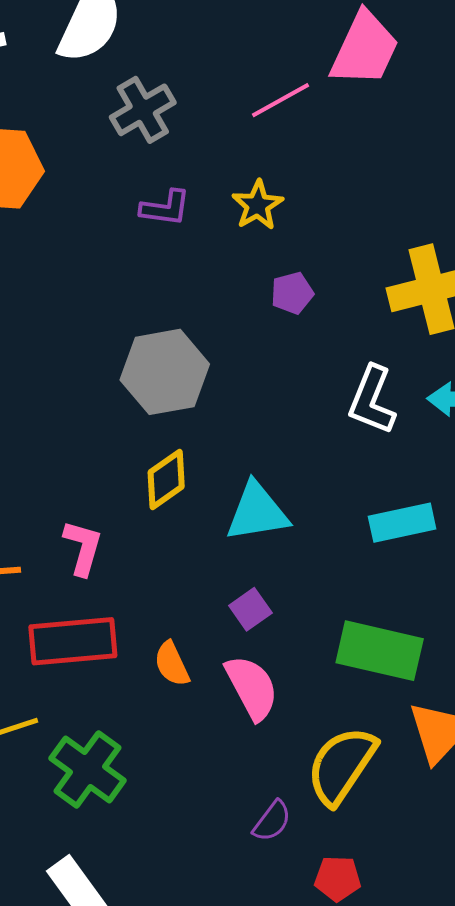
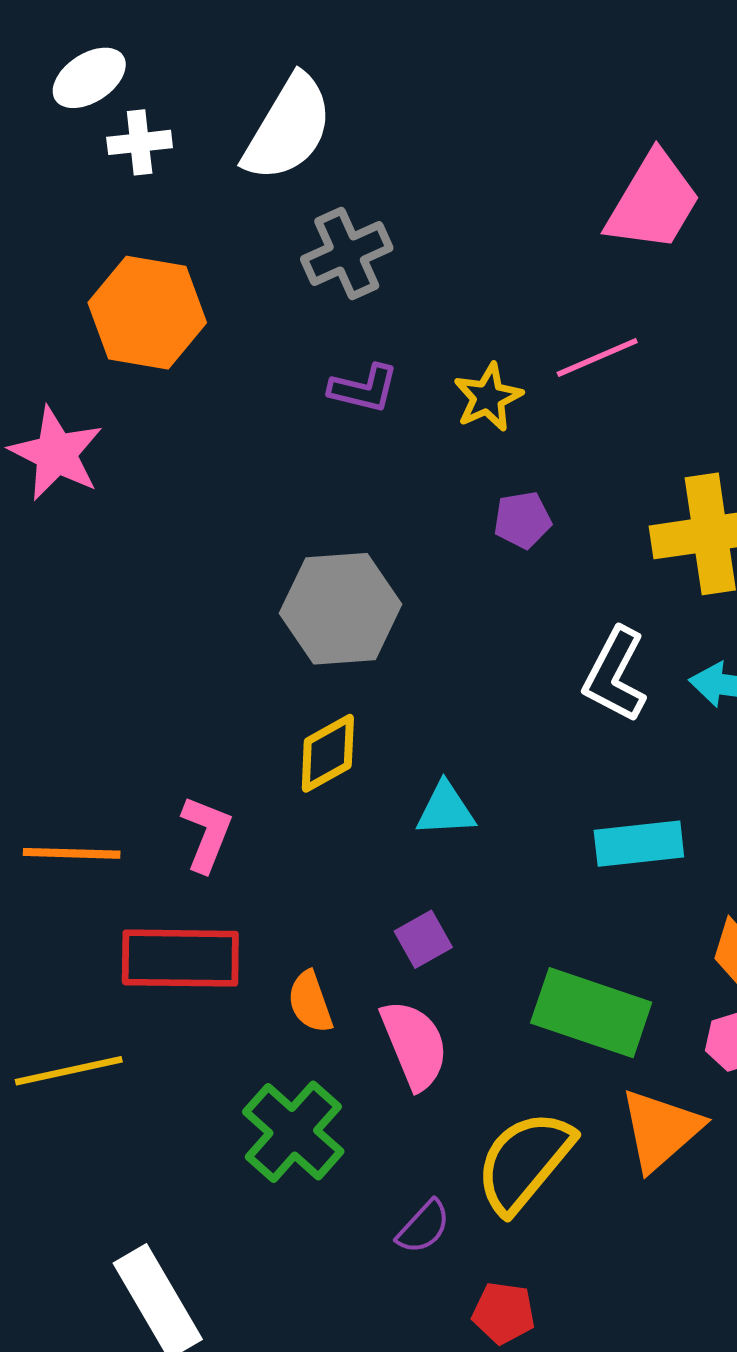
pink line: (280, 100) -> (597, 358), moved
cyan triangle: (257, 512) -> (446, 809), size x0.7
green cross: (88, 769) -> (293, 1132), moved

